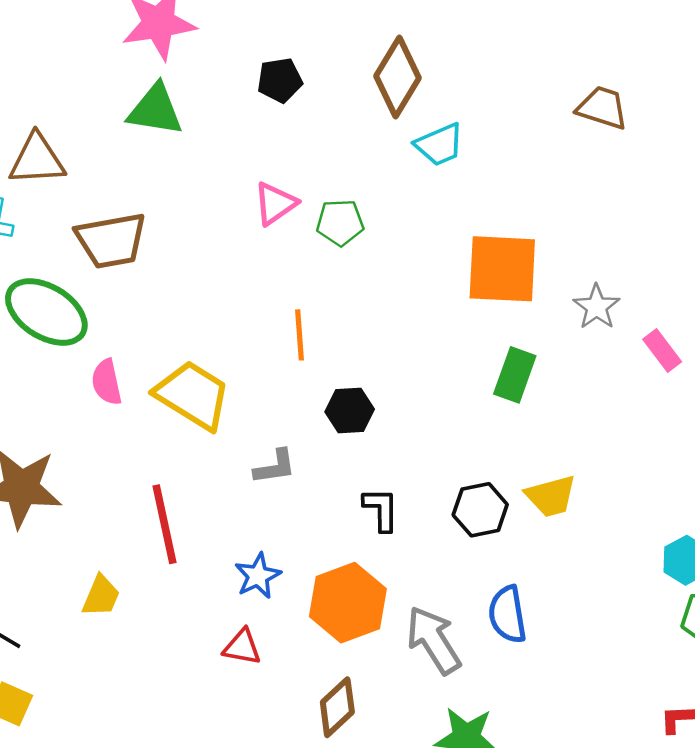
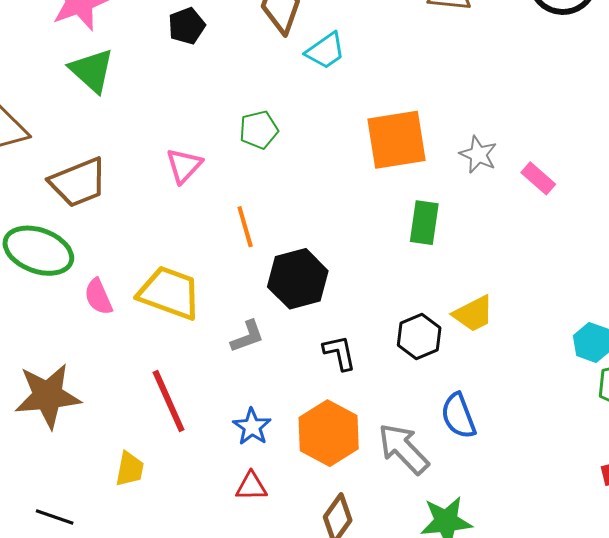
green triangle: (155, 110) -> (92, 70), turned 45
pink triangle: (275, 204) -> (184, 166), moved
black hexagon: (350, 410) -> (298, 279), size x1.5

